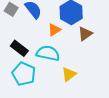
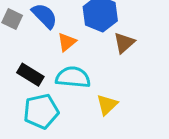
orange triangle: (54, 30) -> (67, 42), moved
cyan pentagon: (24, 74) -> (41, 111), turned -30

